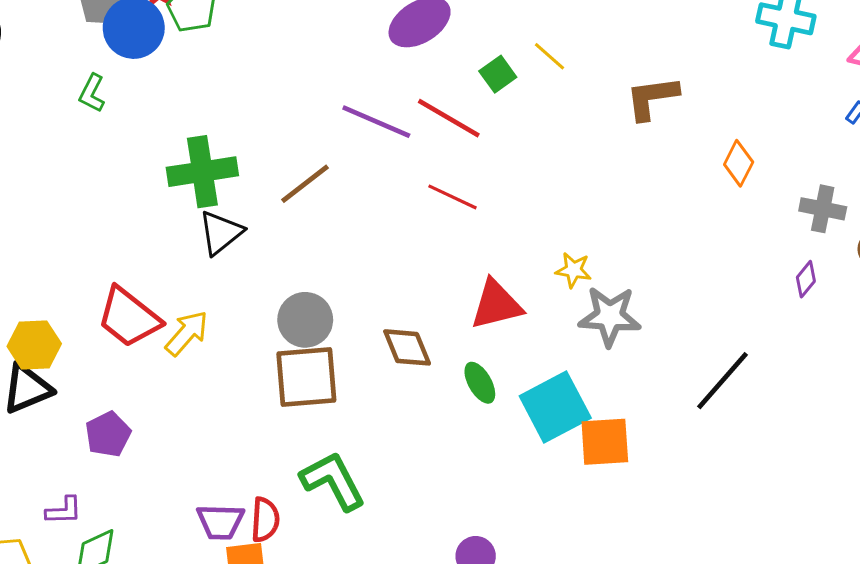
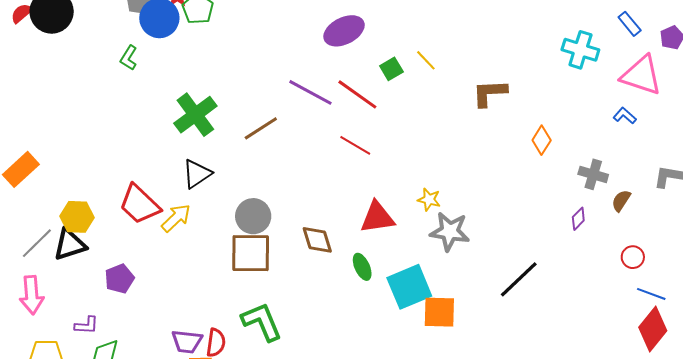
green cross: (202, 172) -> (195, 115), turned -33
black triangle: (221, 233) -> (197, 174), moved

